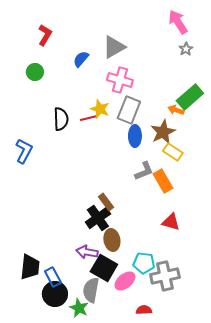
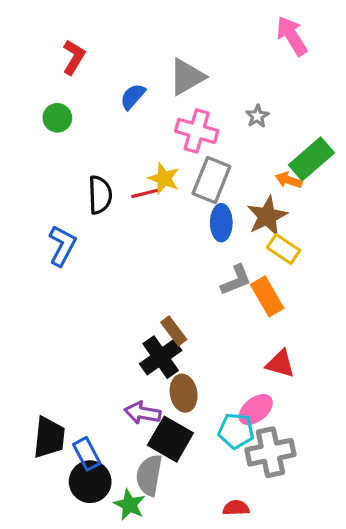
gray star: (186, 49) -> (257, 116), moved
blue L-shape: (24, 151) -> (62, 246), moved
pink ellipse: (125, 281) -> (256, 410), moved

